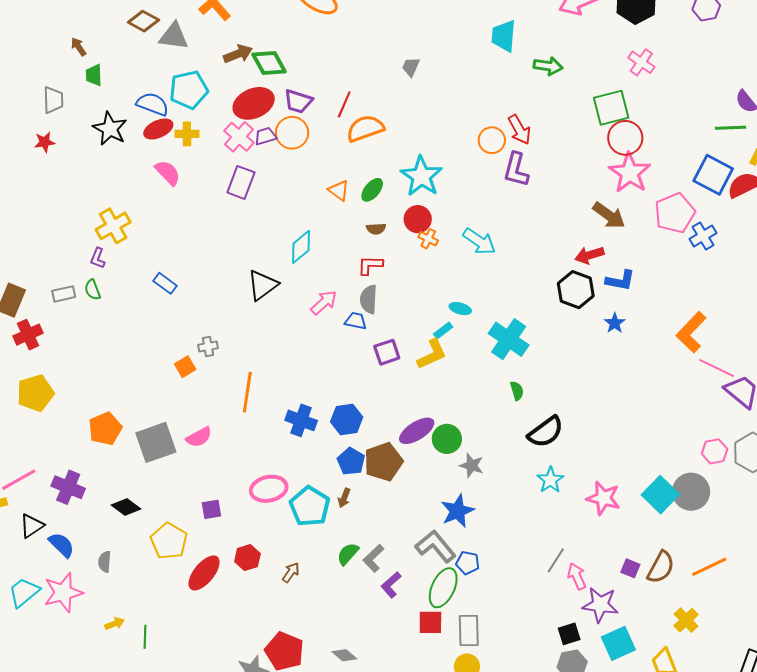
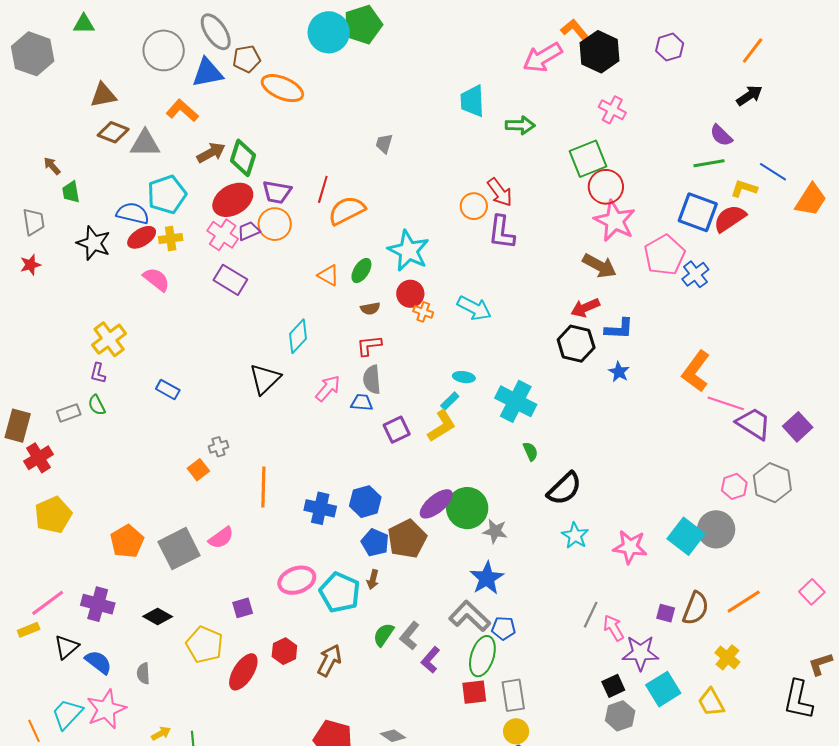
green diamond: (269, 63) -> (243, 158), turned 54
purple rectangle: (241, 182) -> (230, 280), turned -72
green circle: (447, 439) -> (467, 508), size x1.4
brown arrow: (291, 572) -> (329, 660), size x1.5

